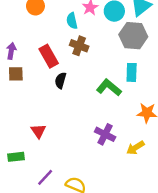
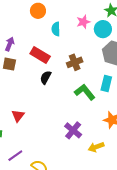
cyan semicircle: (72, 21) -> (56, 29), moved
brown cross: (79, 46) -> (75, 62), moved, turned 35
red rectangle: (49, 56) -> (40, 55), turned -42

